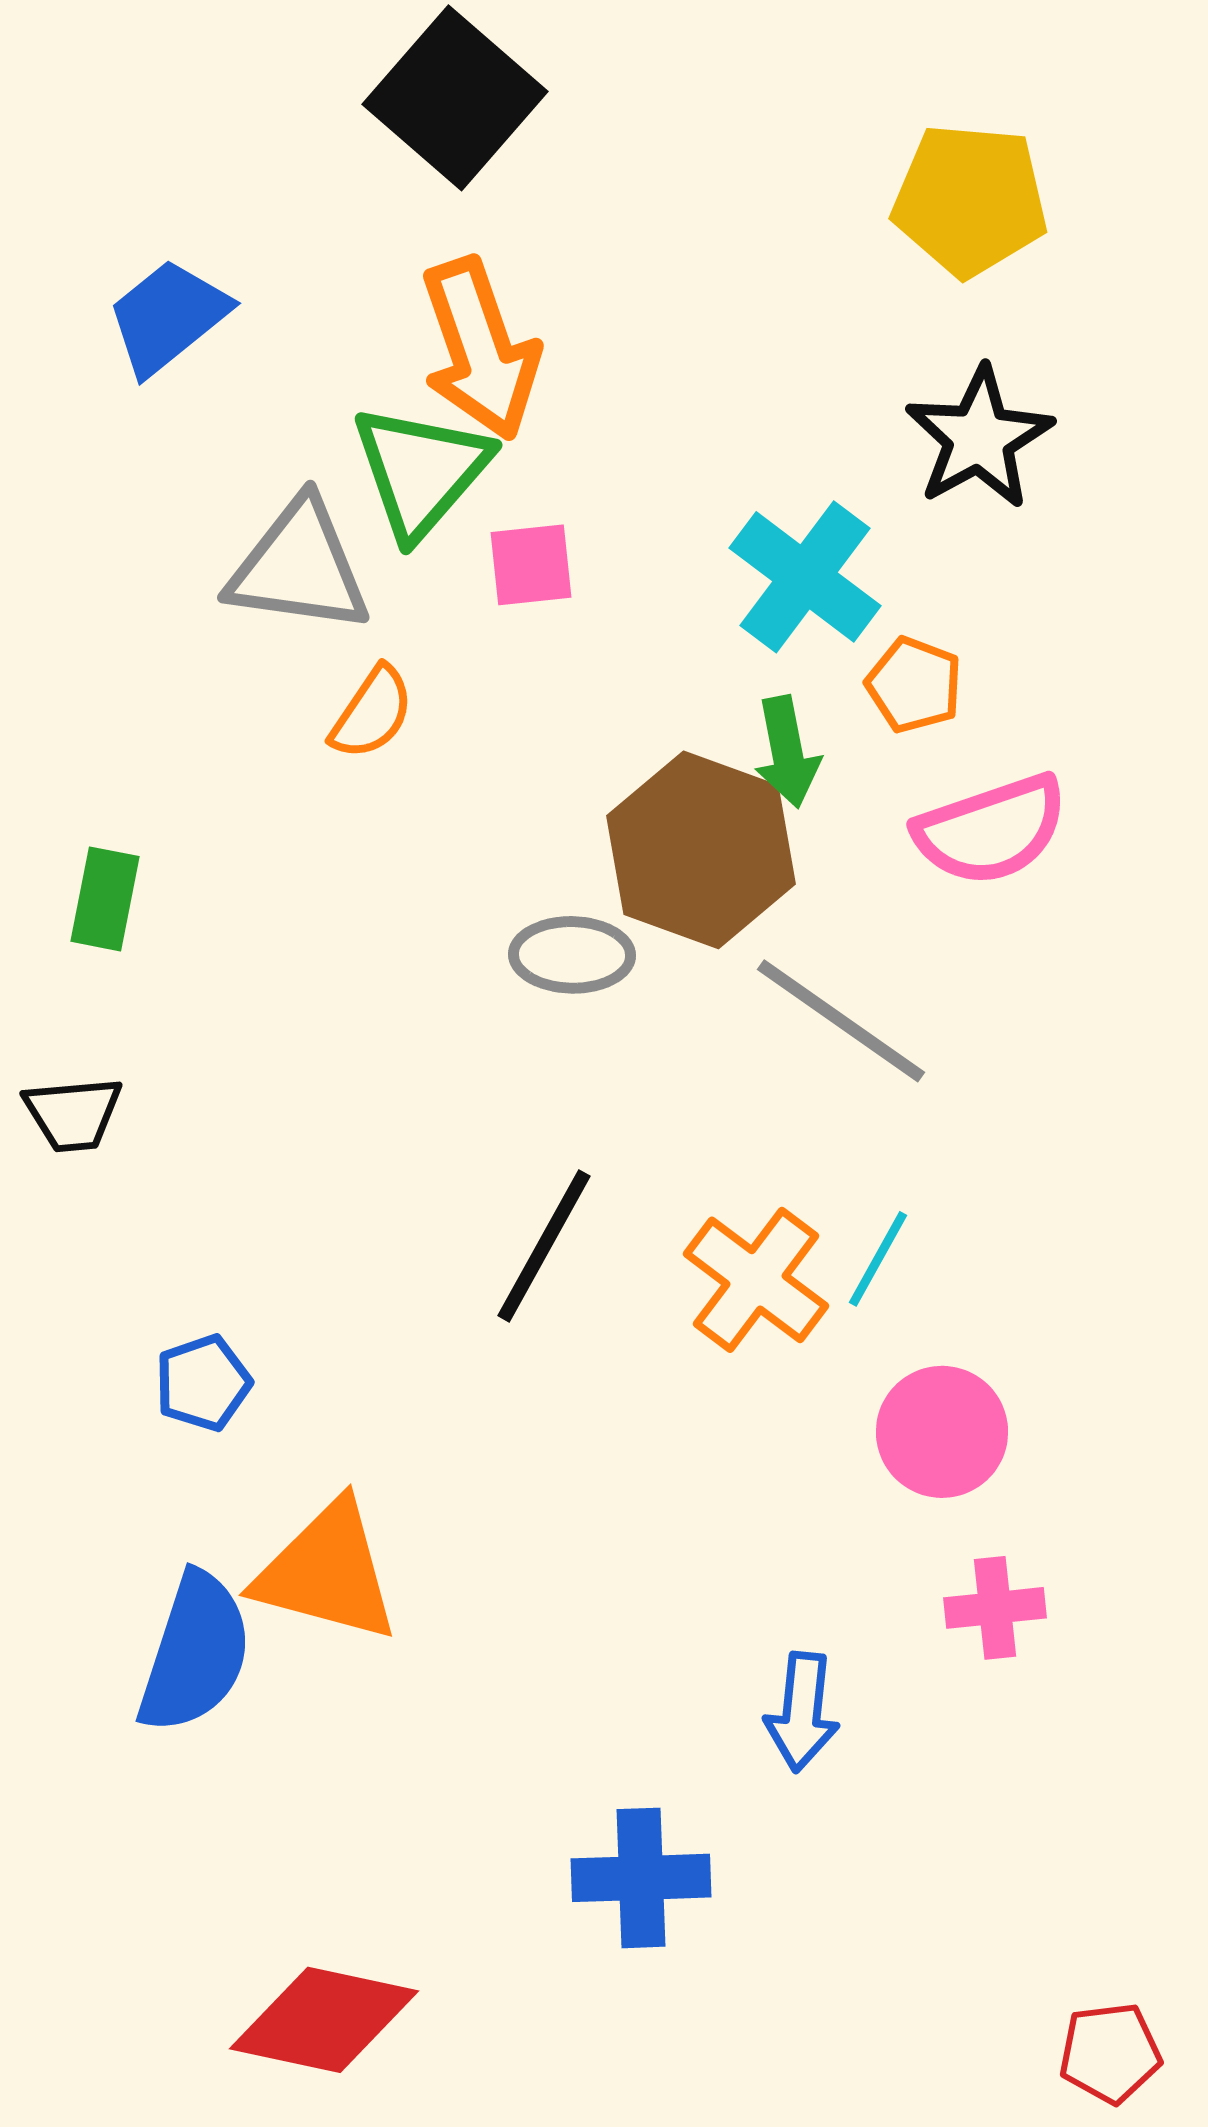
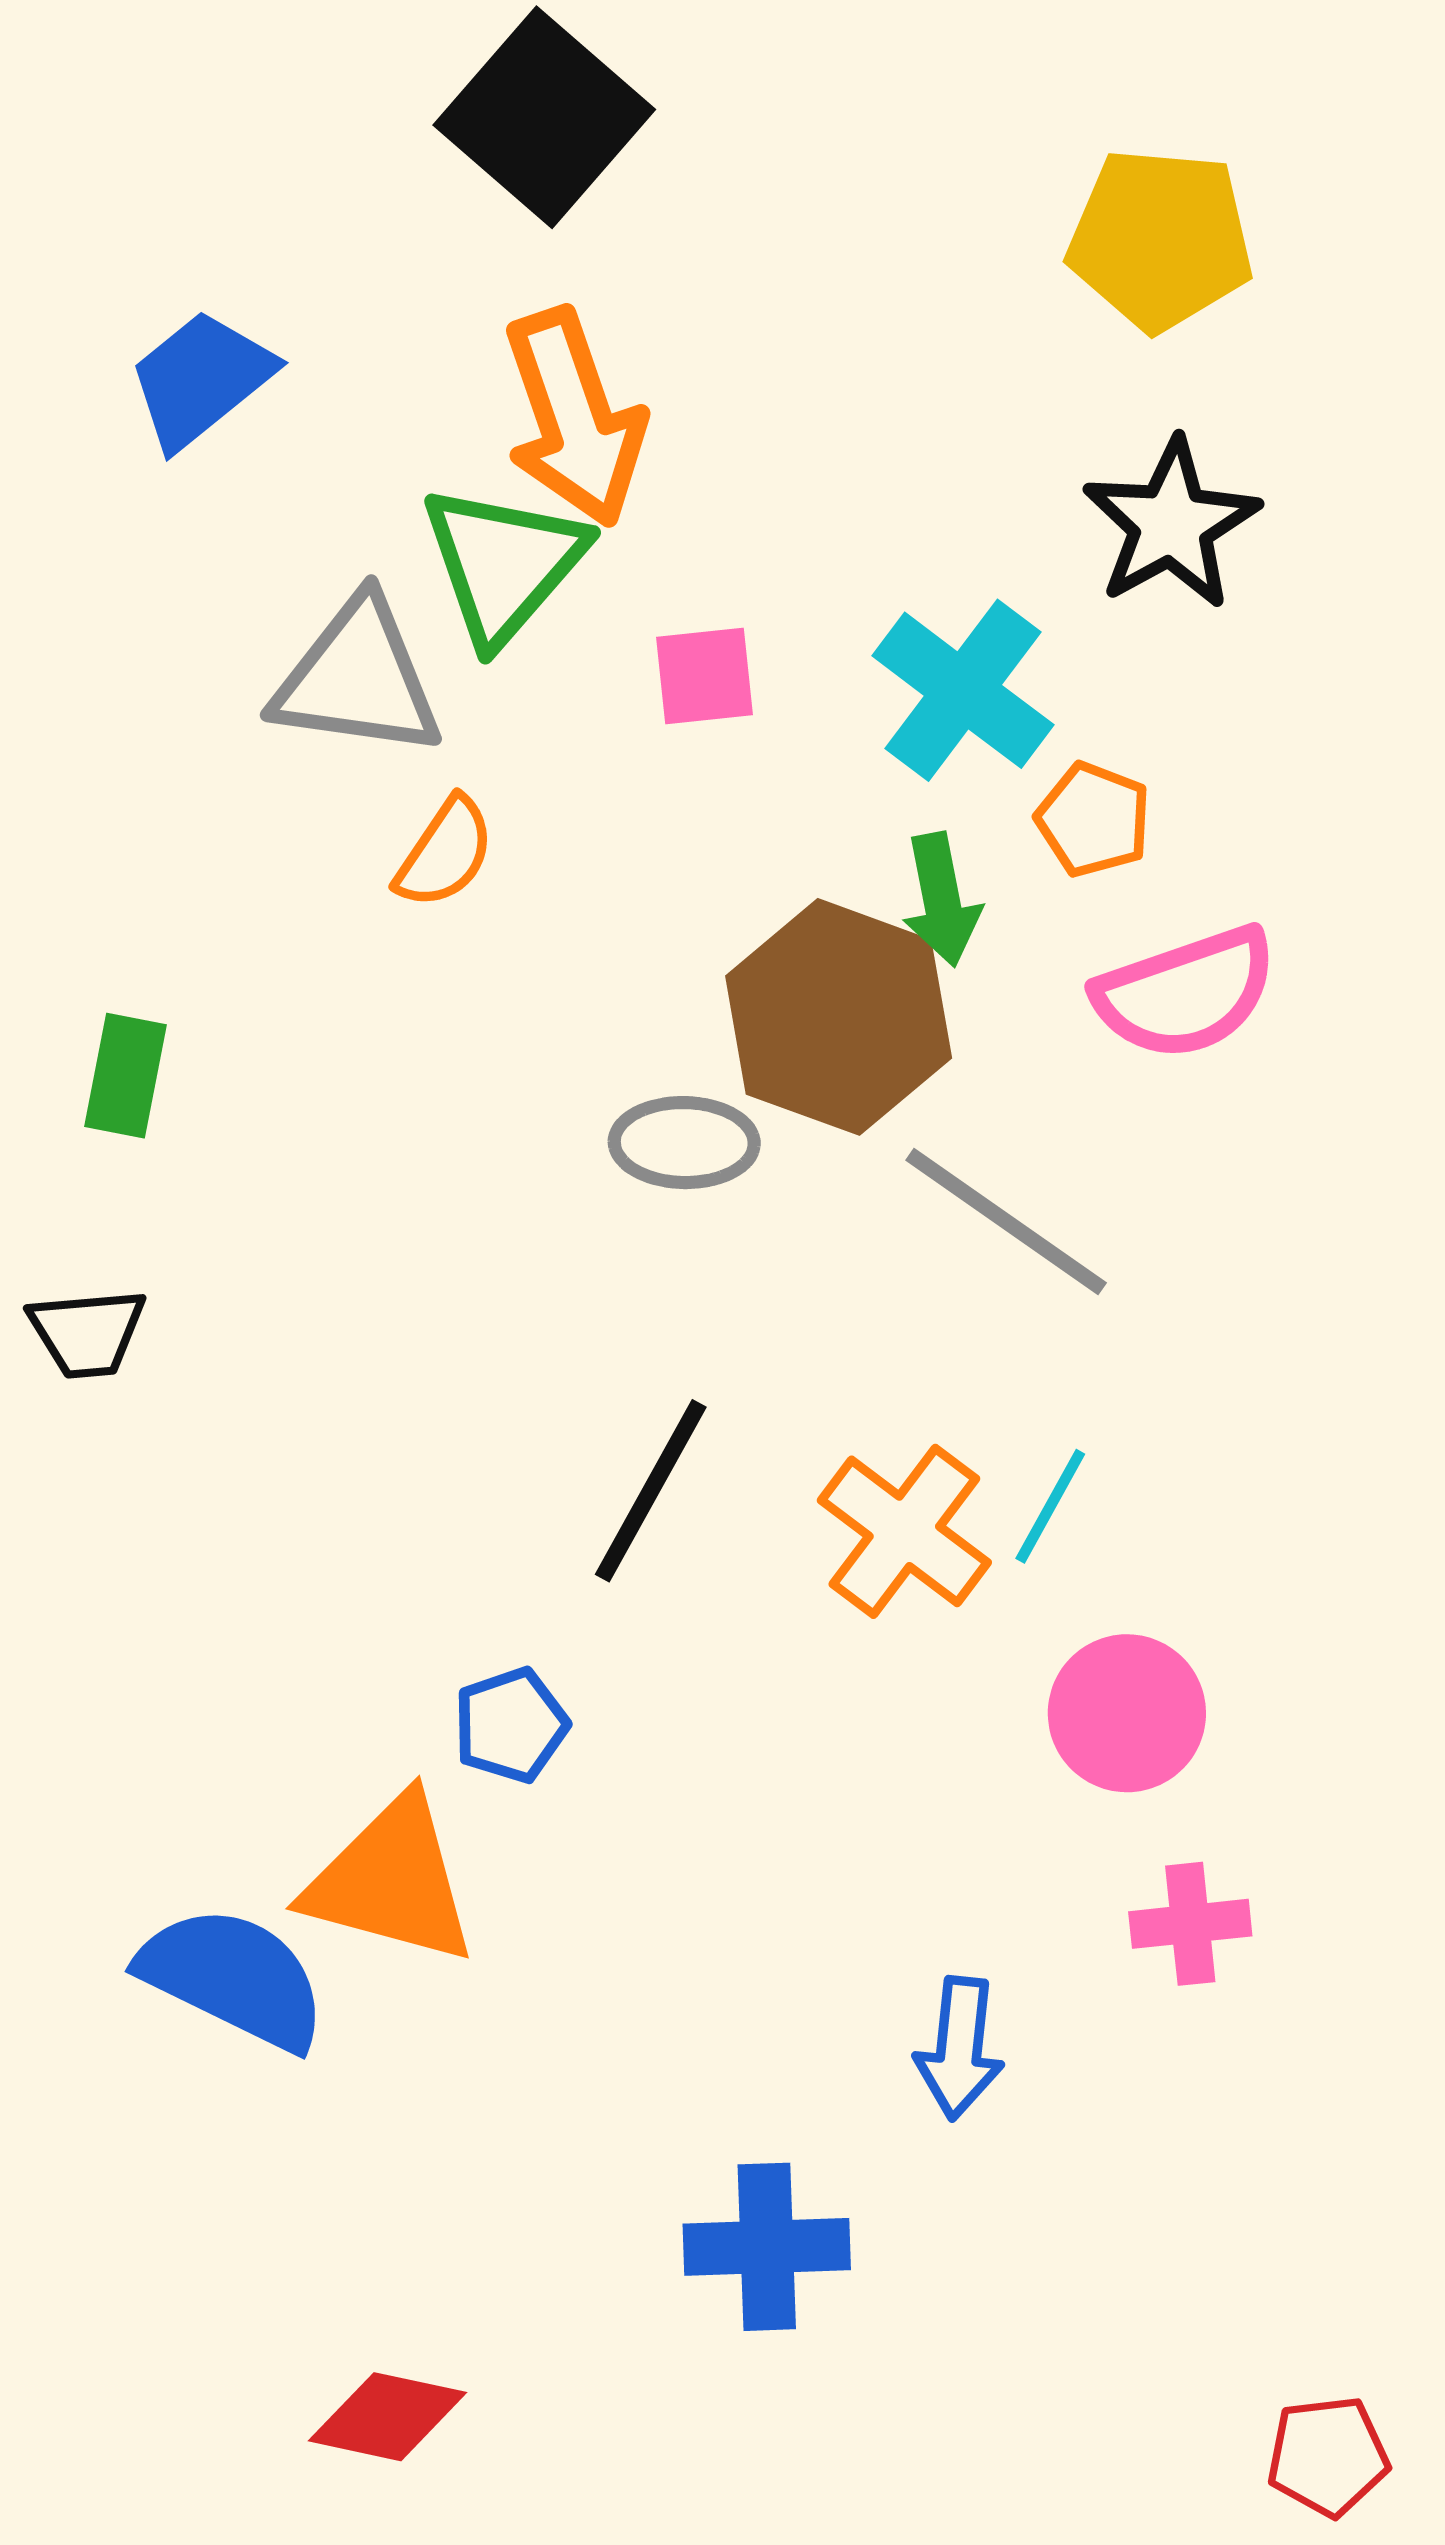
pink square: (531, 565) -> (705, 676), moved
blue pentagon: (203, 1383) -> (511, 1725), moved
blue semicircle: (195, 1653) -> (233, 1978), turned -82
red diamond: (324, 2020) -> (388, 2417), size x0.7

